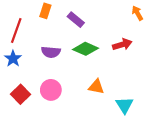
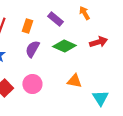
orange rectangle: (45, 11) -> (27, 26), moved
orange arrow: (137, 13) -> (84, 13), moved
purple semicircle: (51, 52) -> (32, 49), turned 114

